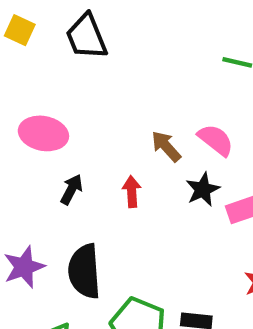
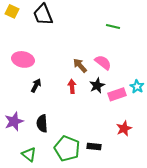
red arrow: (132, 192) -> (72, 86), moved
black semicircle: (84, 271) -> (42, 123), size x0.7

